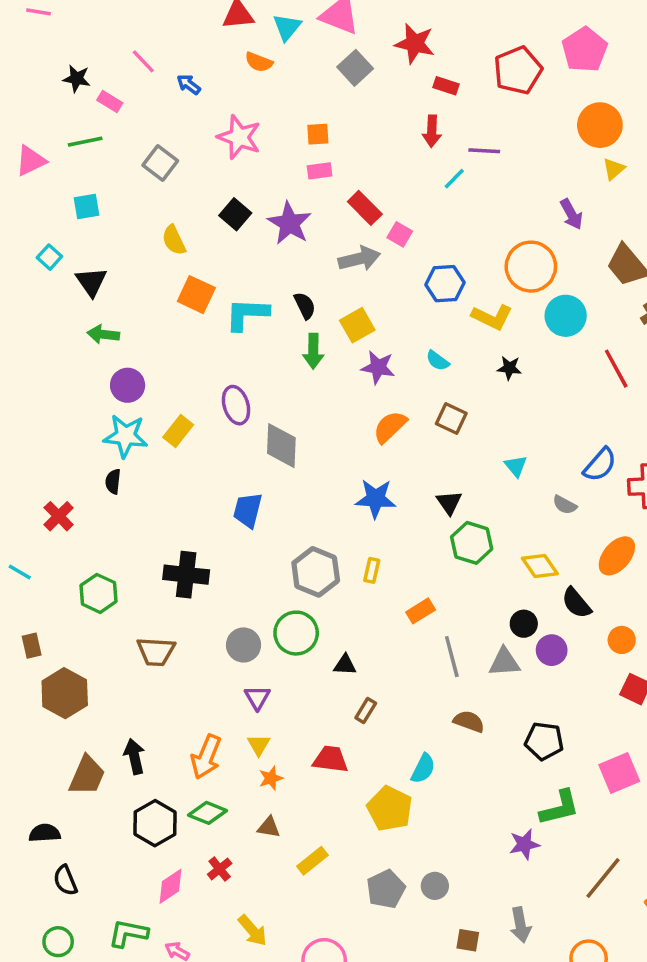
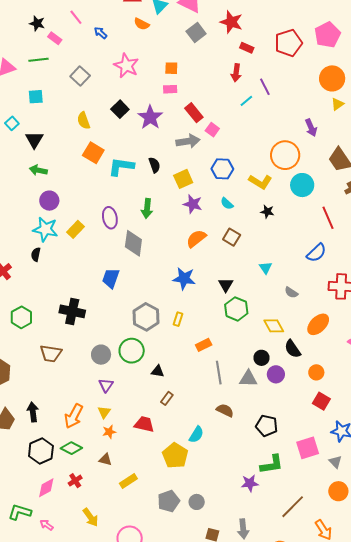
purple line: (484, 151) -> (265, 87), turned 54
blue hexagon: (445, 284) -> (222, 169), moved
green arrow: (313, 351) -> (147, 208), moved
blue semicircle: (600, 465) -> (316, 253), moved

